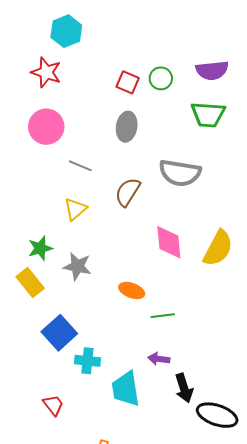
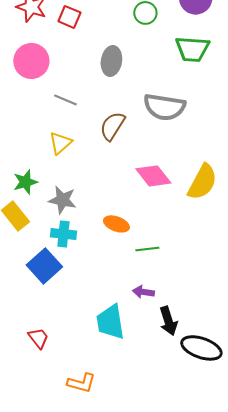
red square: (128, 82) -> (69, 17), moved
pink diamond: (169, 242) -> (153, 176), turned -33
cyan cross: (87, 361) -> (63, 234), moved

